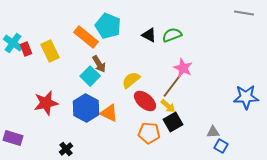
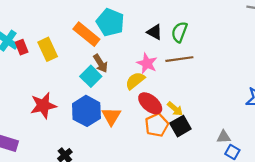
green semicircle: (172, 35) -> (179, 32), turned -48
pink star: (183, 68) -> (147, 63), moved
brown line: (172, 86) -> (179, 59), moved, turned 45
orange triangle: (109, 113) -> (111, 116), turned 36
orange pentagon: (149, 133) -> (157, 125), moved, turned -30

